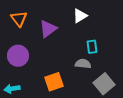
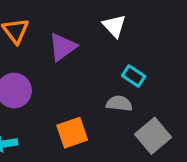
white triangle: (80, 16) -> (114, 26), turned -42
cyan rectangle: (92, 47) -> (134, 76), turned -48

